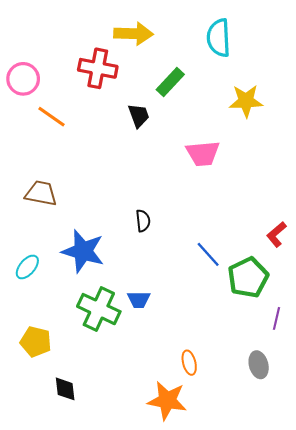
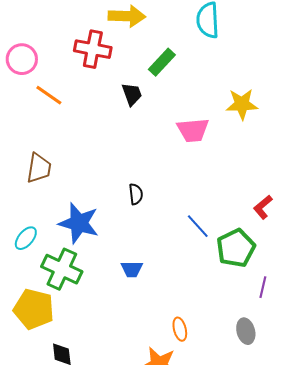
yellow star: (246, 101) -> (242, 104), moved
brown trapezoid: (41, 193) -> (39, 168), turned 88
green cross: (99, 309) -> (62, 269), moved
yellow pentagon: (36, 342) -> (34, 309), size x1.4

